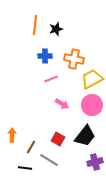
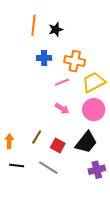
pink line: (51, 79) -> (62, 82), moved
brown line: (31, 147) -> (37, 137), moved
black line: (25, 168) -> (17, 165), moved

